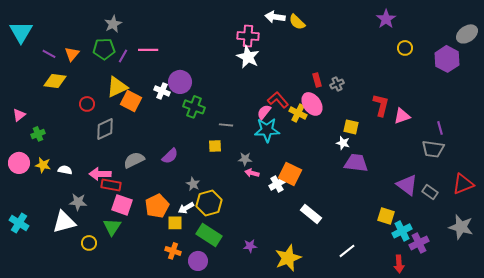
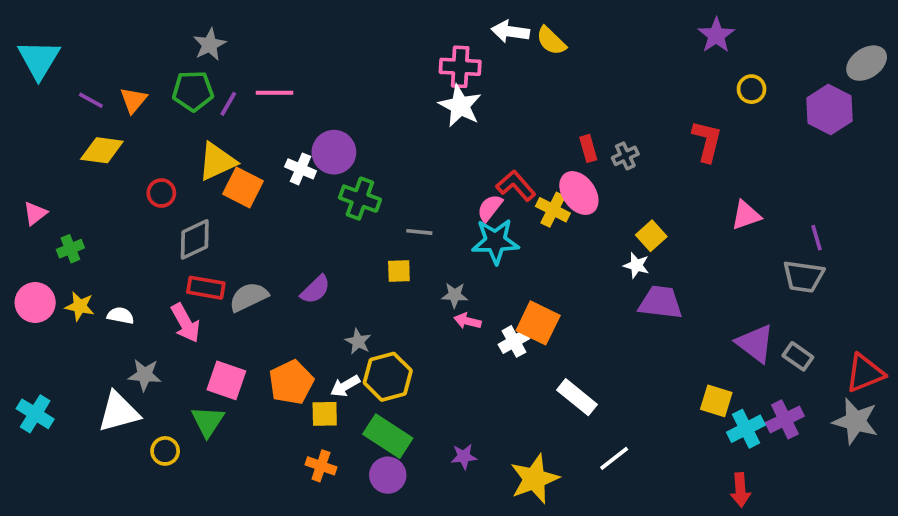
red L-shape: (381, 105) -> (707, 141), moved
yellow square: (351, 127) -> (651, 236), turned 35
pink arrow: (100, 174) -> (185, 323), turned -120
red triangle: (463, 184) -> (865, 373), moved
red rectangle: (111, 185) -> (206, 288), moved
purple cross: (419, 243) -> (785, 419), moved
white line: (347, 251) -> (614, 458), moved
purple circle: (198, 261) -> (388, 475), moved

